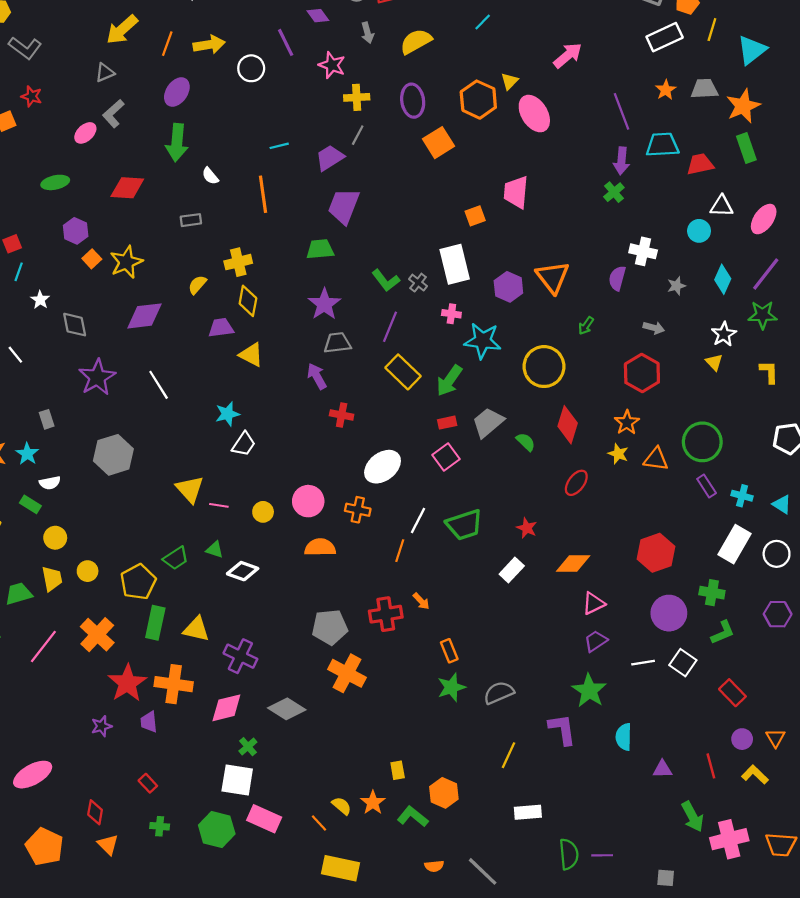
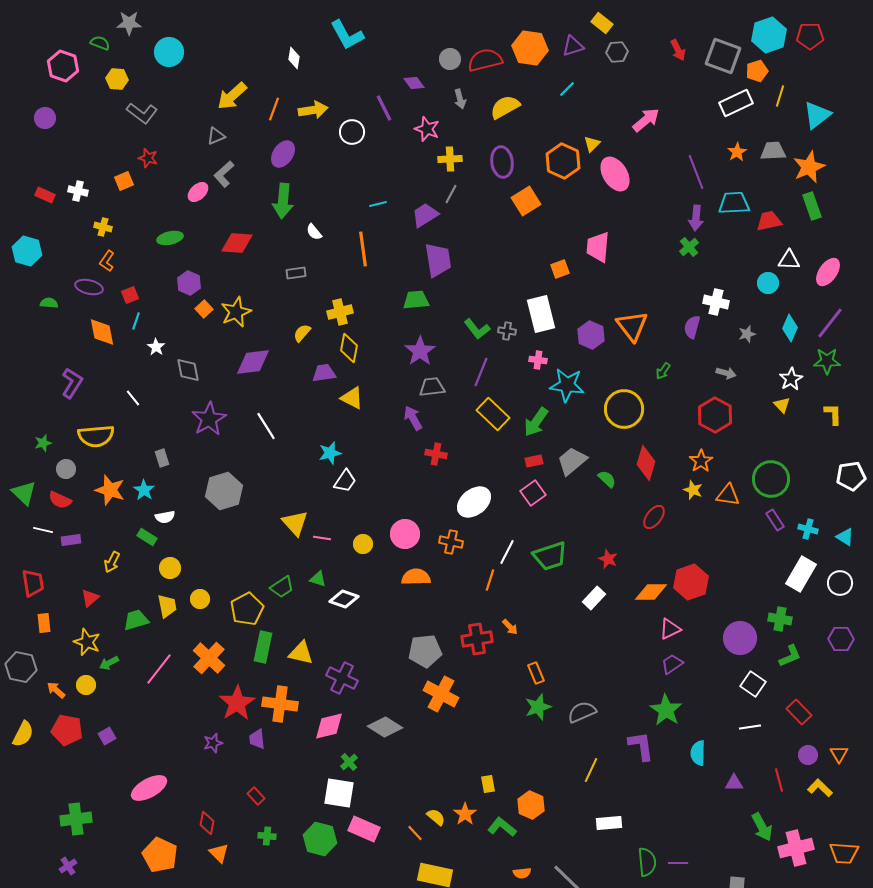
purple trapezoid: (344, 206) -> (438, 260), turned 150
gray cross: (418, 283) -> (507, 331), turned -30
red hexagon: (656, 553) -> (691, 582), moved
white line: (643, 663) -> (750, 727), moved

